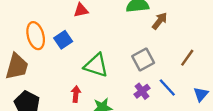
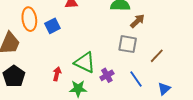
gray square: (143, 60) -> (128, 44), moved, turned 30
green triangle: (96, 65) -> (85, 63), moved
purple cross: (142, 91) -> (107, 75), moved

